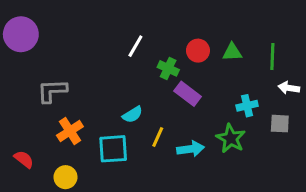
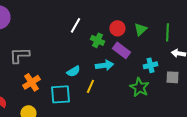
green triangle: (232, 52) -> (140, 29), turned -40
purple rectangle: (188, 94) -> (121, 50), moved
cyan arrow: (191, 149) -> (104, 65), moved

